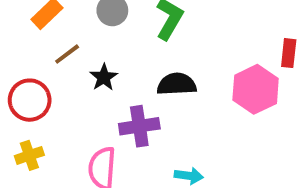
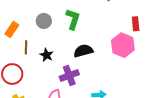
brown line: (67, 54) -> (26, 47), turned -40

